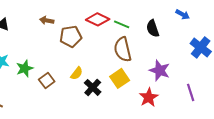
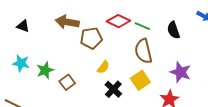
brown arrow: (47, 20) -> (67, 22), size x1.6
yellow semicircle: (77, 73) -> (103, 67), moved

